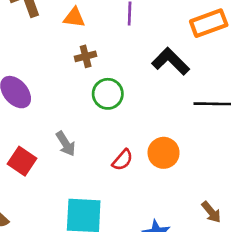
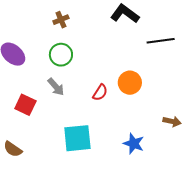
green circle: (108, 94) -> (61, 55), moved
brown arrow: (211, 212) -> (172, 121), turned -30

